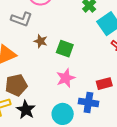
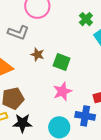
black star: (26, 110) -> (22, 123), turned -30

